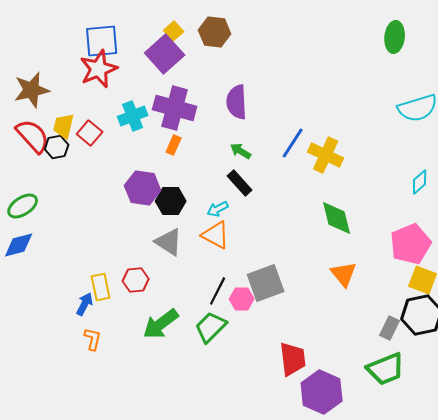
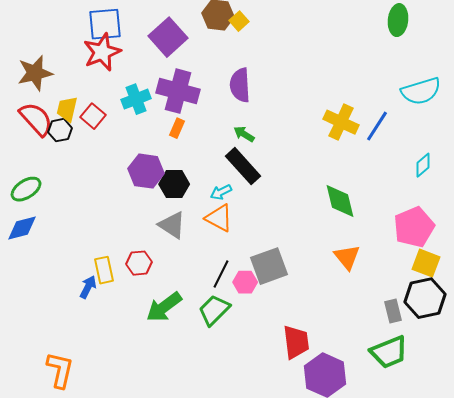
yellow square: (174, 31) -> (239, 21), moved
blue line: (293, 143) -> (377, 126), moved
yellow cross: (326, 155) -> (341, 122), moved
black rectangle: (240, 183) -> (243, 166), size x1.4
gray rectangle: (390, 328) -> (393, 311), turned -40
orange L-shape: (93, 339) -> (60, 370), moved, size x1.6

